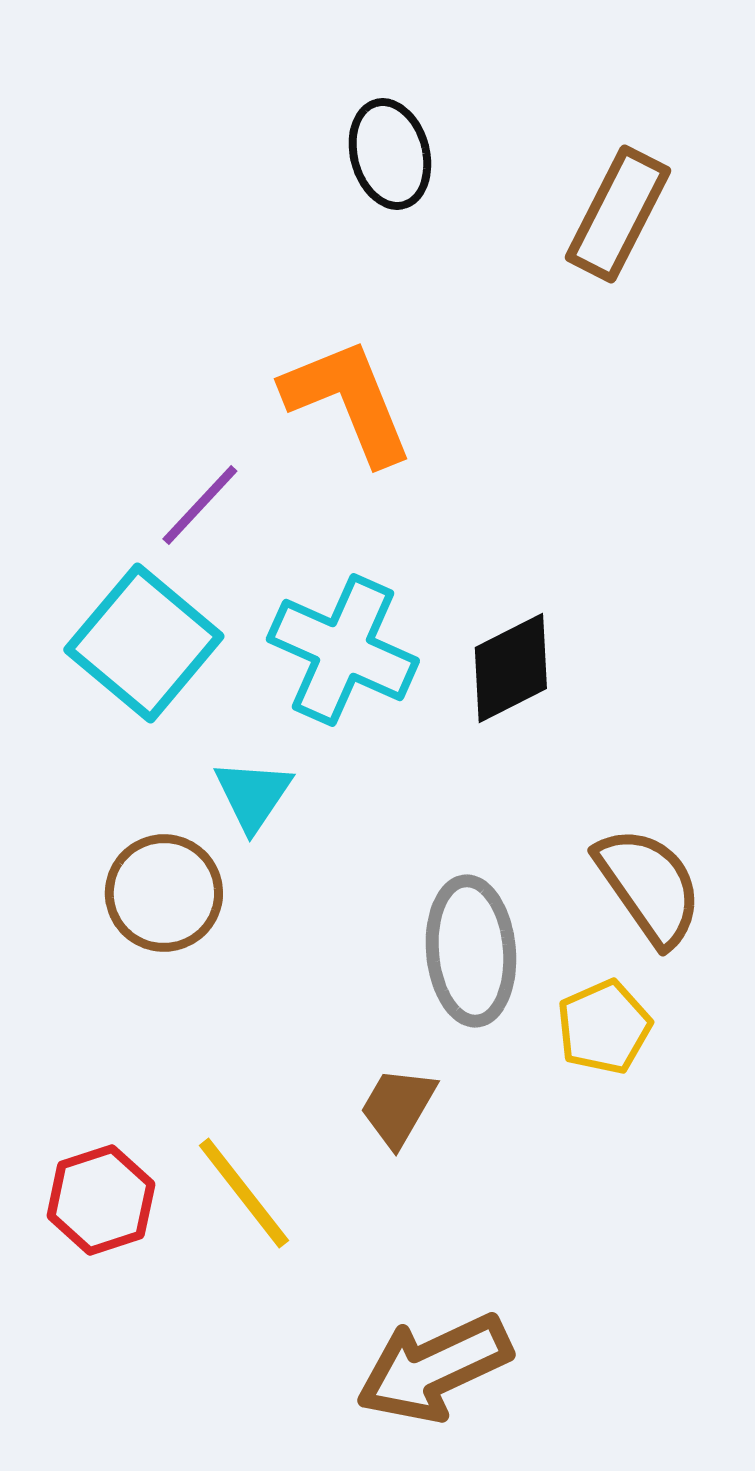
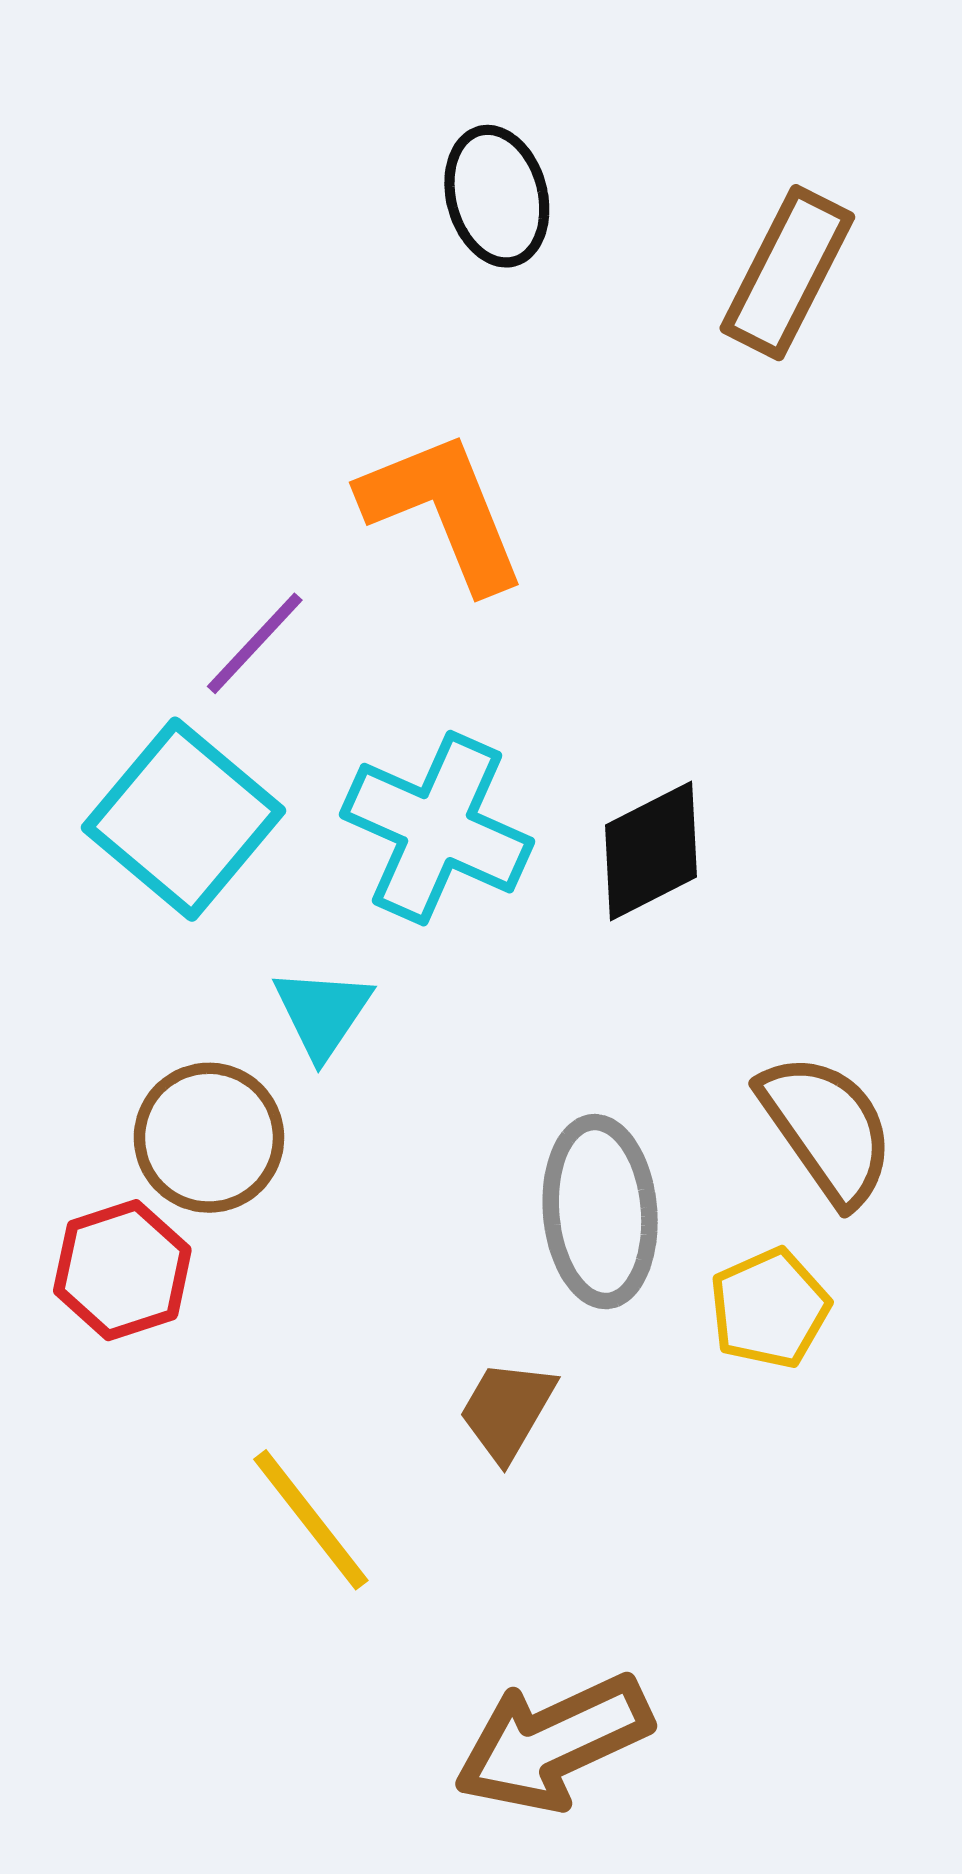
red hexagon: (101, 1200) -> (122, 1270), moved

